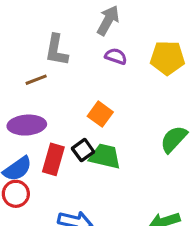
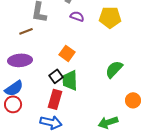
green trapezoid: (105, 156) -> (70, 80), turned -105
red rectangle: (53, 159) -> (55, 99), moved

